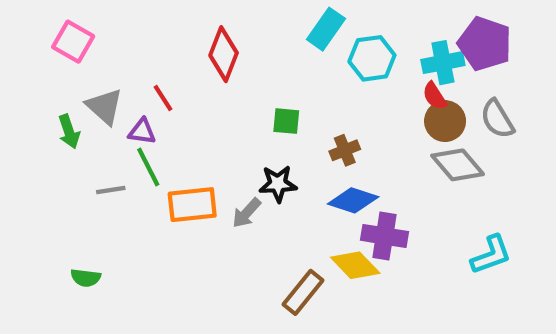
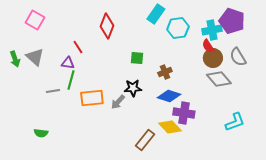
gray triangle: (104, 106) -> (35, 57), moved
green arrow: (69, 131) -> (15, 59), moved
green line: (148, 167) -> (71, 80), turned 42

